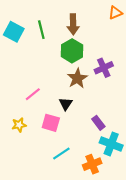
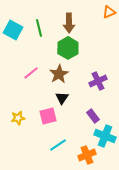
purple cross: (104, 68) -> (98, 81), moved
brown star: (77, 78) -> (59, 74), moved
pink line: (33, 94) -> (31, 73), moved
pink square: (51, 123) -> (48, 116), turned -30

